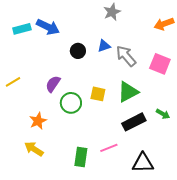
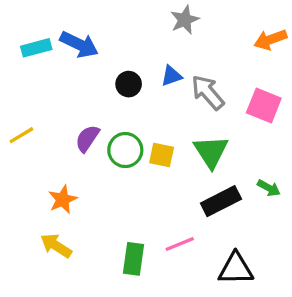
green triangle: (128, 92) -> (211, 152), turned -35
green circle: (71, 103) -> (125, 150), moved

